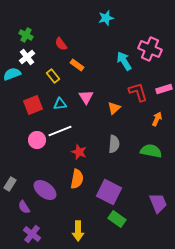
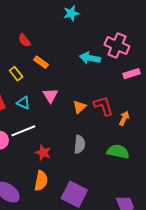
cyan arrow: (124, 61) -> (90, 58), turned -48
pink rectangle: (164, 89) -> (131, 74), moved
red L-shape: (138, 92) -> (103, 106), moved
cyan triangle: (60, 104) -> (23, 103), turned 32

